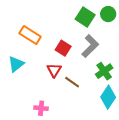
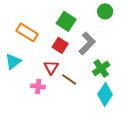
green square: (85, 17) -> (66, 21), moved
pink cross: (41, 108) -> (38, 86), moved

